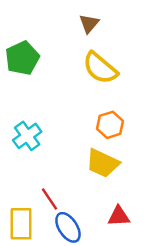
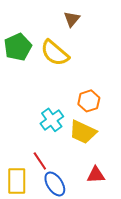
yellow semicircle: (100, 68) -> (55, 53), moved
cyan cross: (27, 136) -> (52, 120), moved

